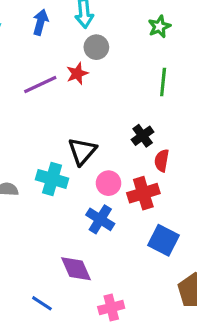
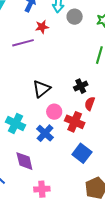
gray circle: (96, 47) -> (75, 17), moved
red star: (77, 74) -> (42, 27), moved
cyan cross: (52, 179) -> (15, 123), moved
red cross: (143, 193) -> (75, 122), turned 30

